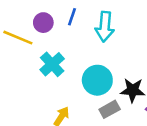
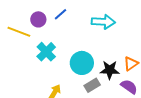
blue line: (72, 17) -> (61, 14), turned 32
cyan arrow: (105, 27) -> (103, 22), moved, turned -90

